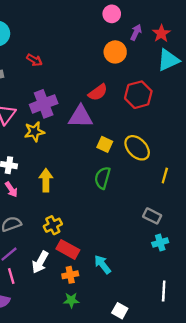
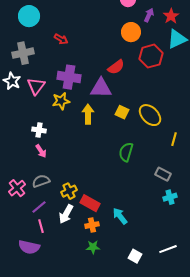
red hexagon: (138, 95) -> (151, 56), moved
purple cross: (44, 104) -> (69, 77), turned 30
green semicircle: (102, 178) -> (126, 152), moved
yellow arrow: (46, 180) -> (88, 114), moved
yellow cross: (53, 225) -> (69, 191), moved
white line: (164, 291) -> (168, 249), moved, turned 66

